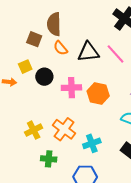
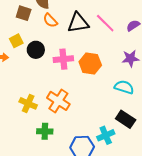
yellow cross: (34, 130) -> (28, 103), turned -36
cyan cross: (92, 143) -> (106, 135), moved

